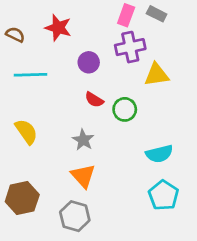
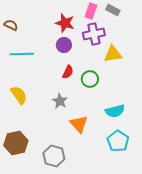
red star: (58, 28) -> (65, 23), moved
red semicircle: (94, 100) -> (68, 72), turned -96
orange triangle: (83, 176) -> (79, 124), moved

